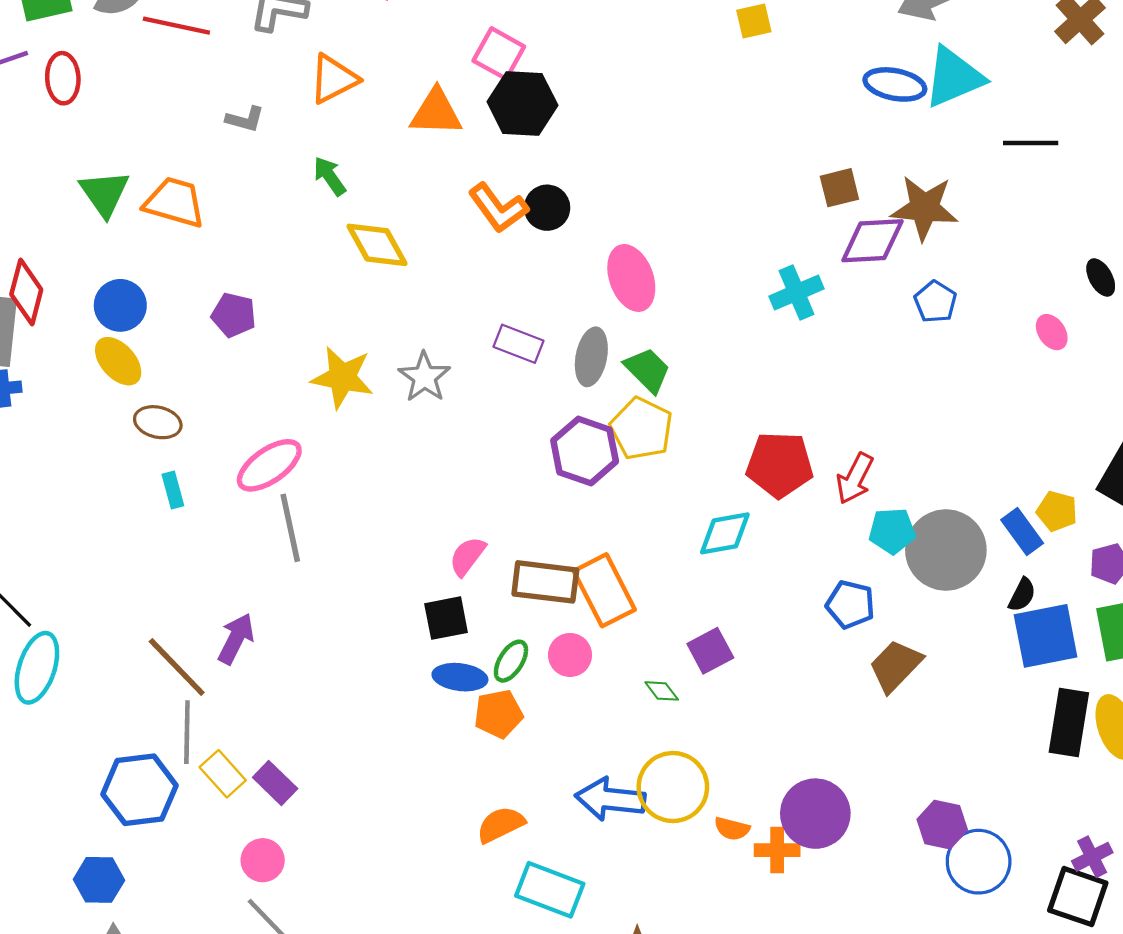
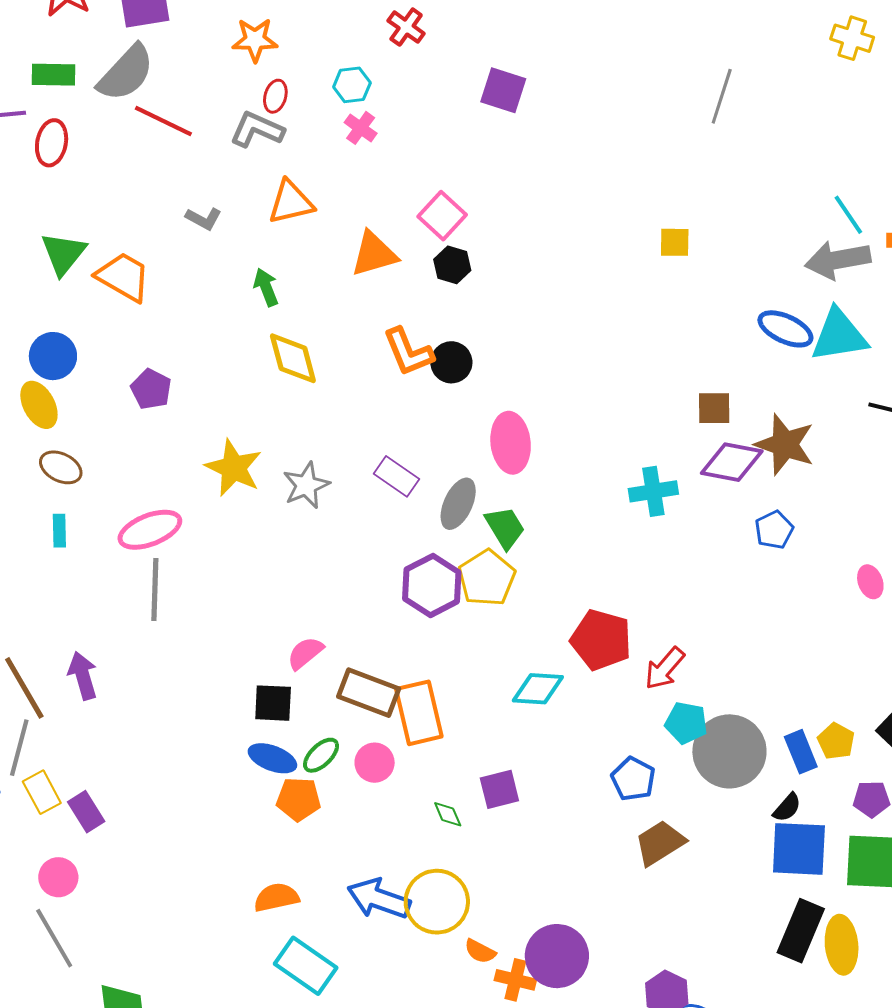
black hexagon: (522, 103) -> (452, 265), size x0.6
orange triangle: (436, 112) -> (374, 254), turned -32
purple arrow: (236, 639) -> (83, 676), turned -57

